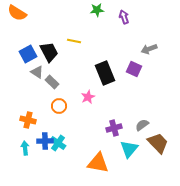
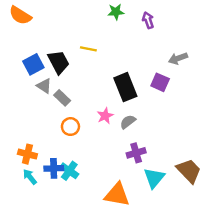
orange cross: (28, 120) -> (27, 154), moved
gray semicircle: (142, 125) -> (128, 122), moved
cyan arrow: (25, 148) -> (30, 177), turned -32

